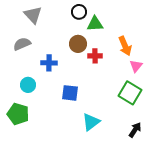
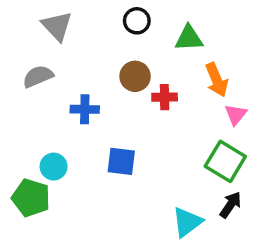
green triangle: (95, 24) -> (189, 38), moved
cyan circle: (28, 85) -> (54, 167), moved
cyan triangle: (91, 122) -> (187, 222), moved
black arrow: (135, 130) -> (230, 205), moved

